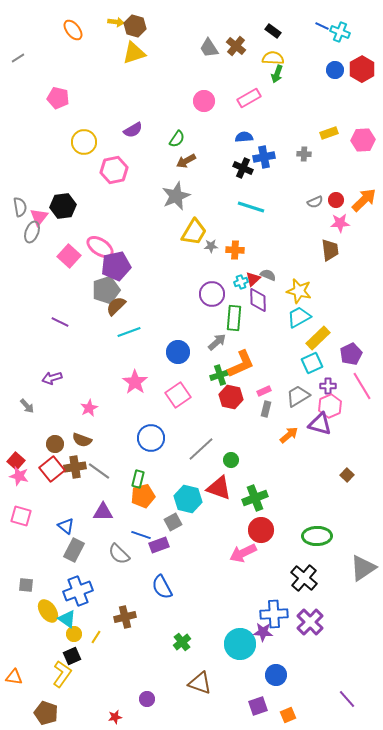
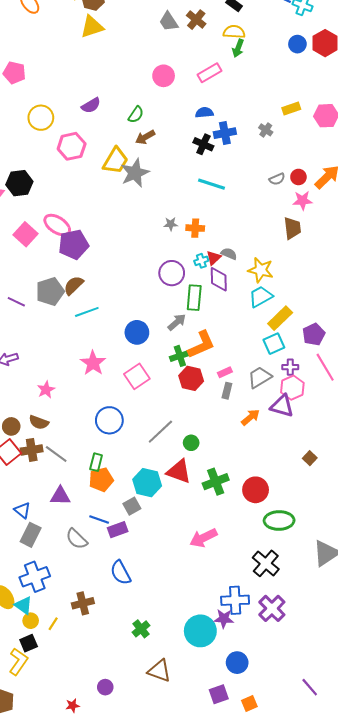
gray cross: (304, 154) -> (266, 130), turned 32
yellow trapezoid: (194, 232) -> (115, 161), moved
gray pentagon: (106, 290) -> (50, 291), moved
red circle: (261, 530) -> (256, 490), moved

